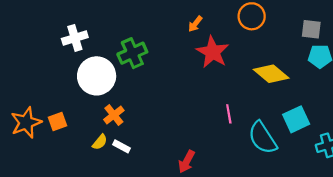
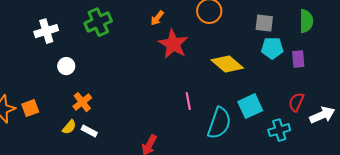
green cross: (132, 53) -> (98, 22), moved
white circle: (97, 76) -> (66, 66), size x0.5
cyan semicircle: (262, 138) -> (219, 123), turned -128

